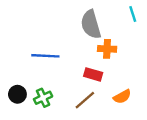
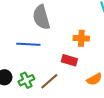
gray semicircle: (91, 24) -> (41, 17), moved
brown line: (85, 100) -> (49, 81), moved

